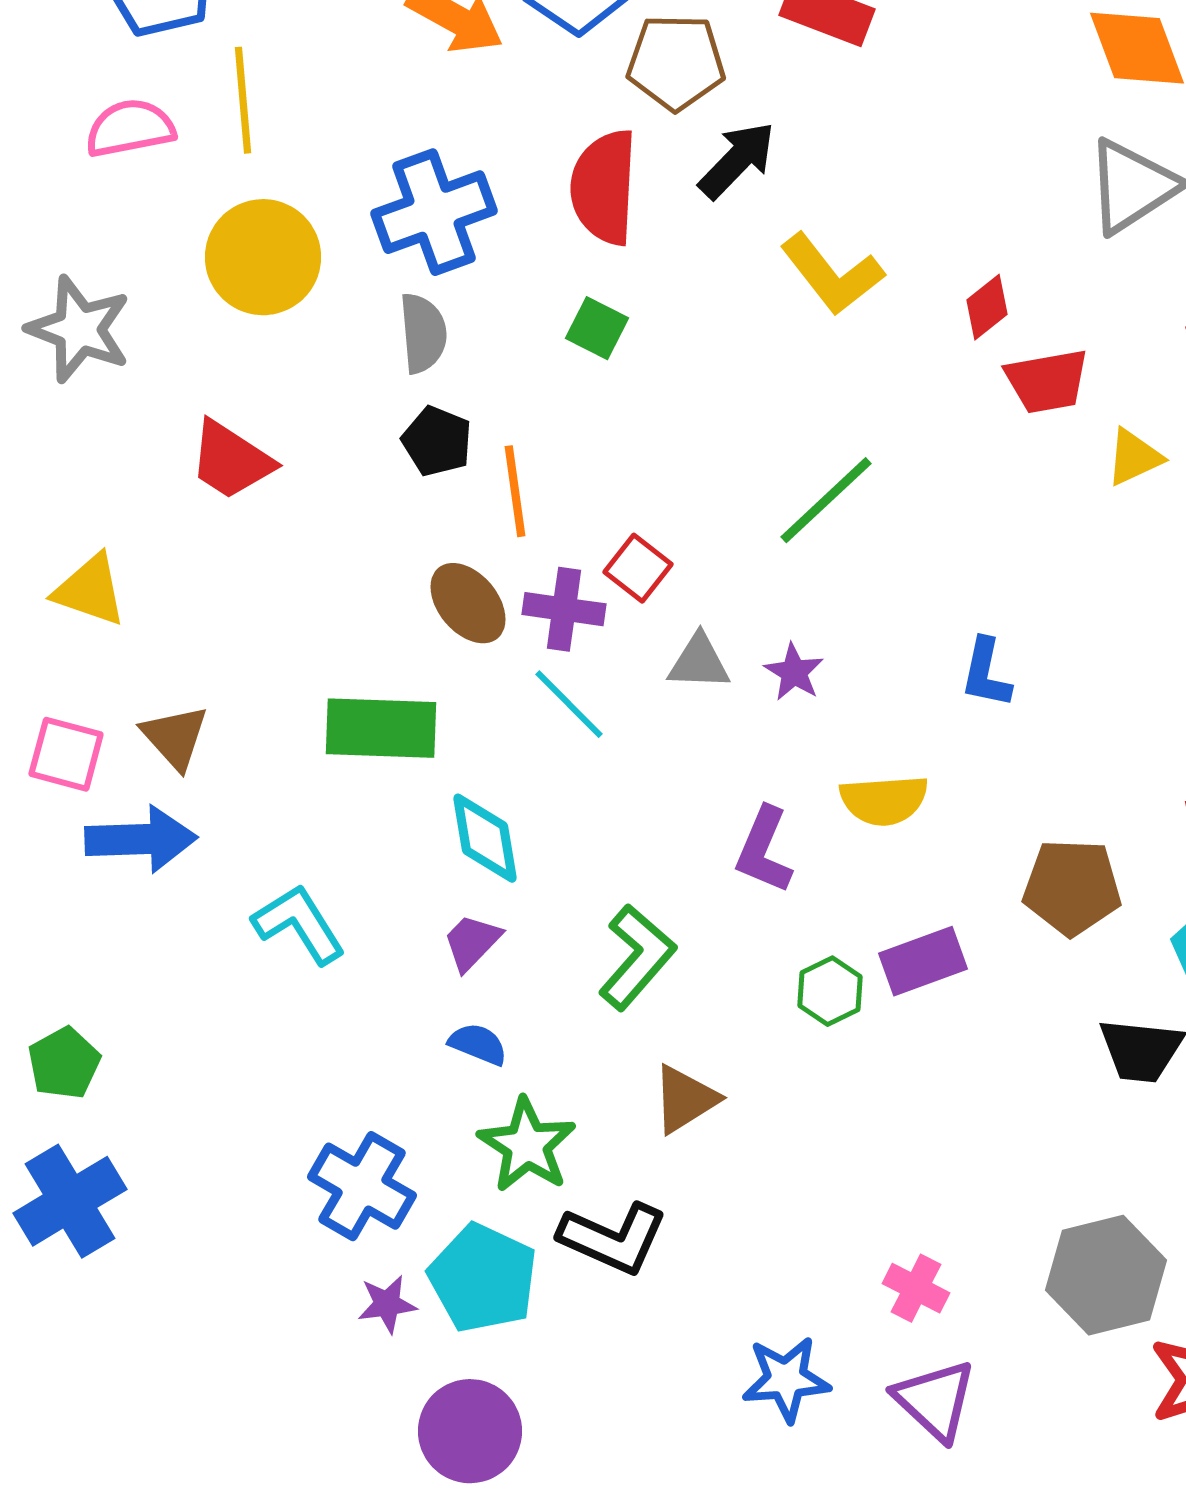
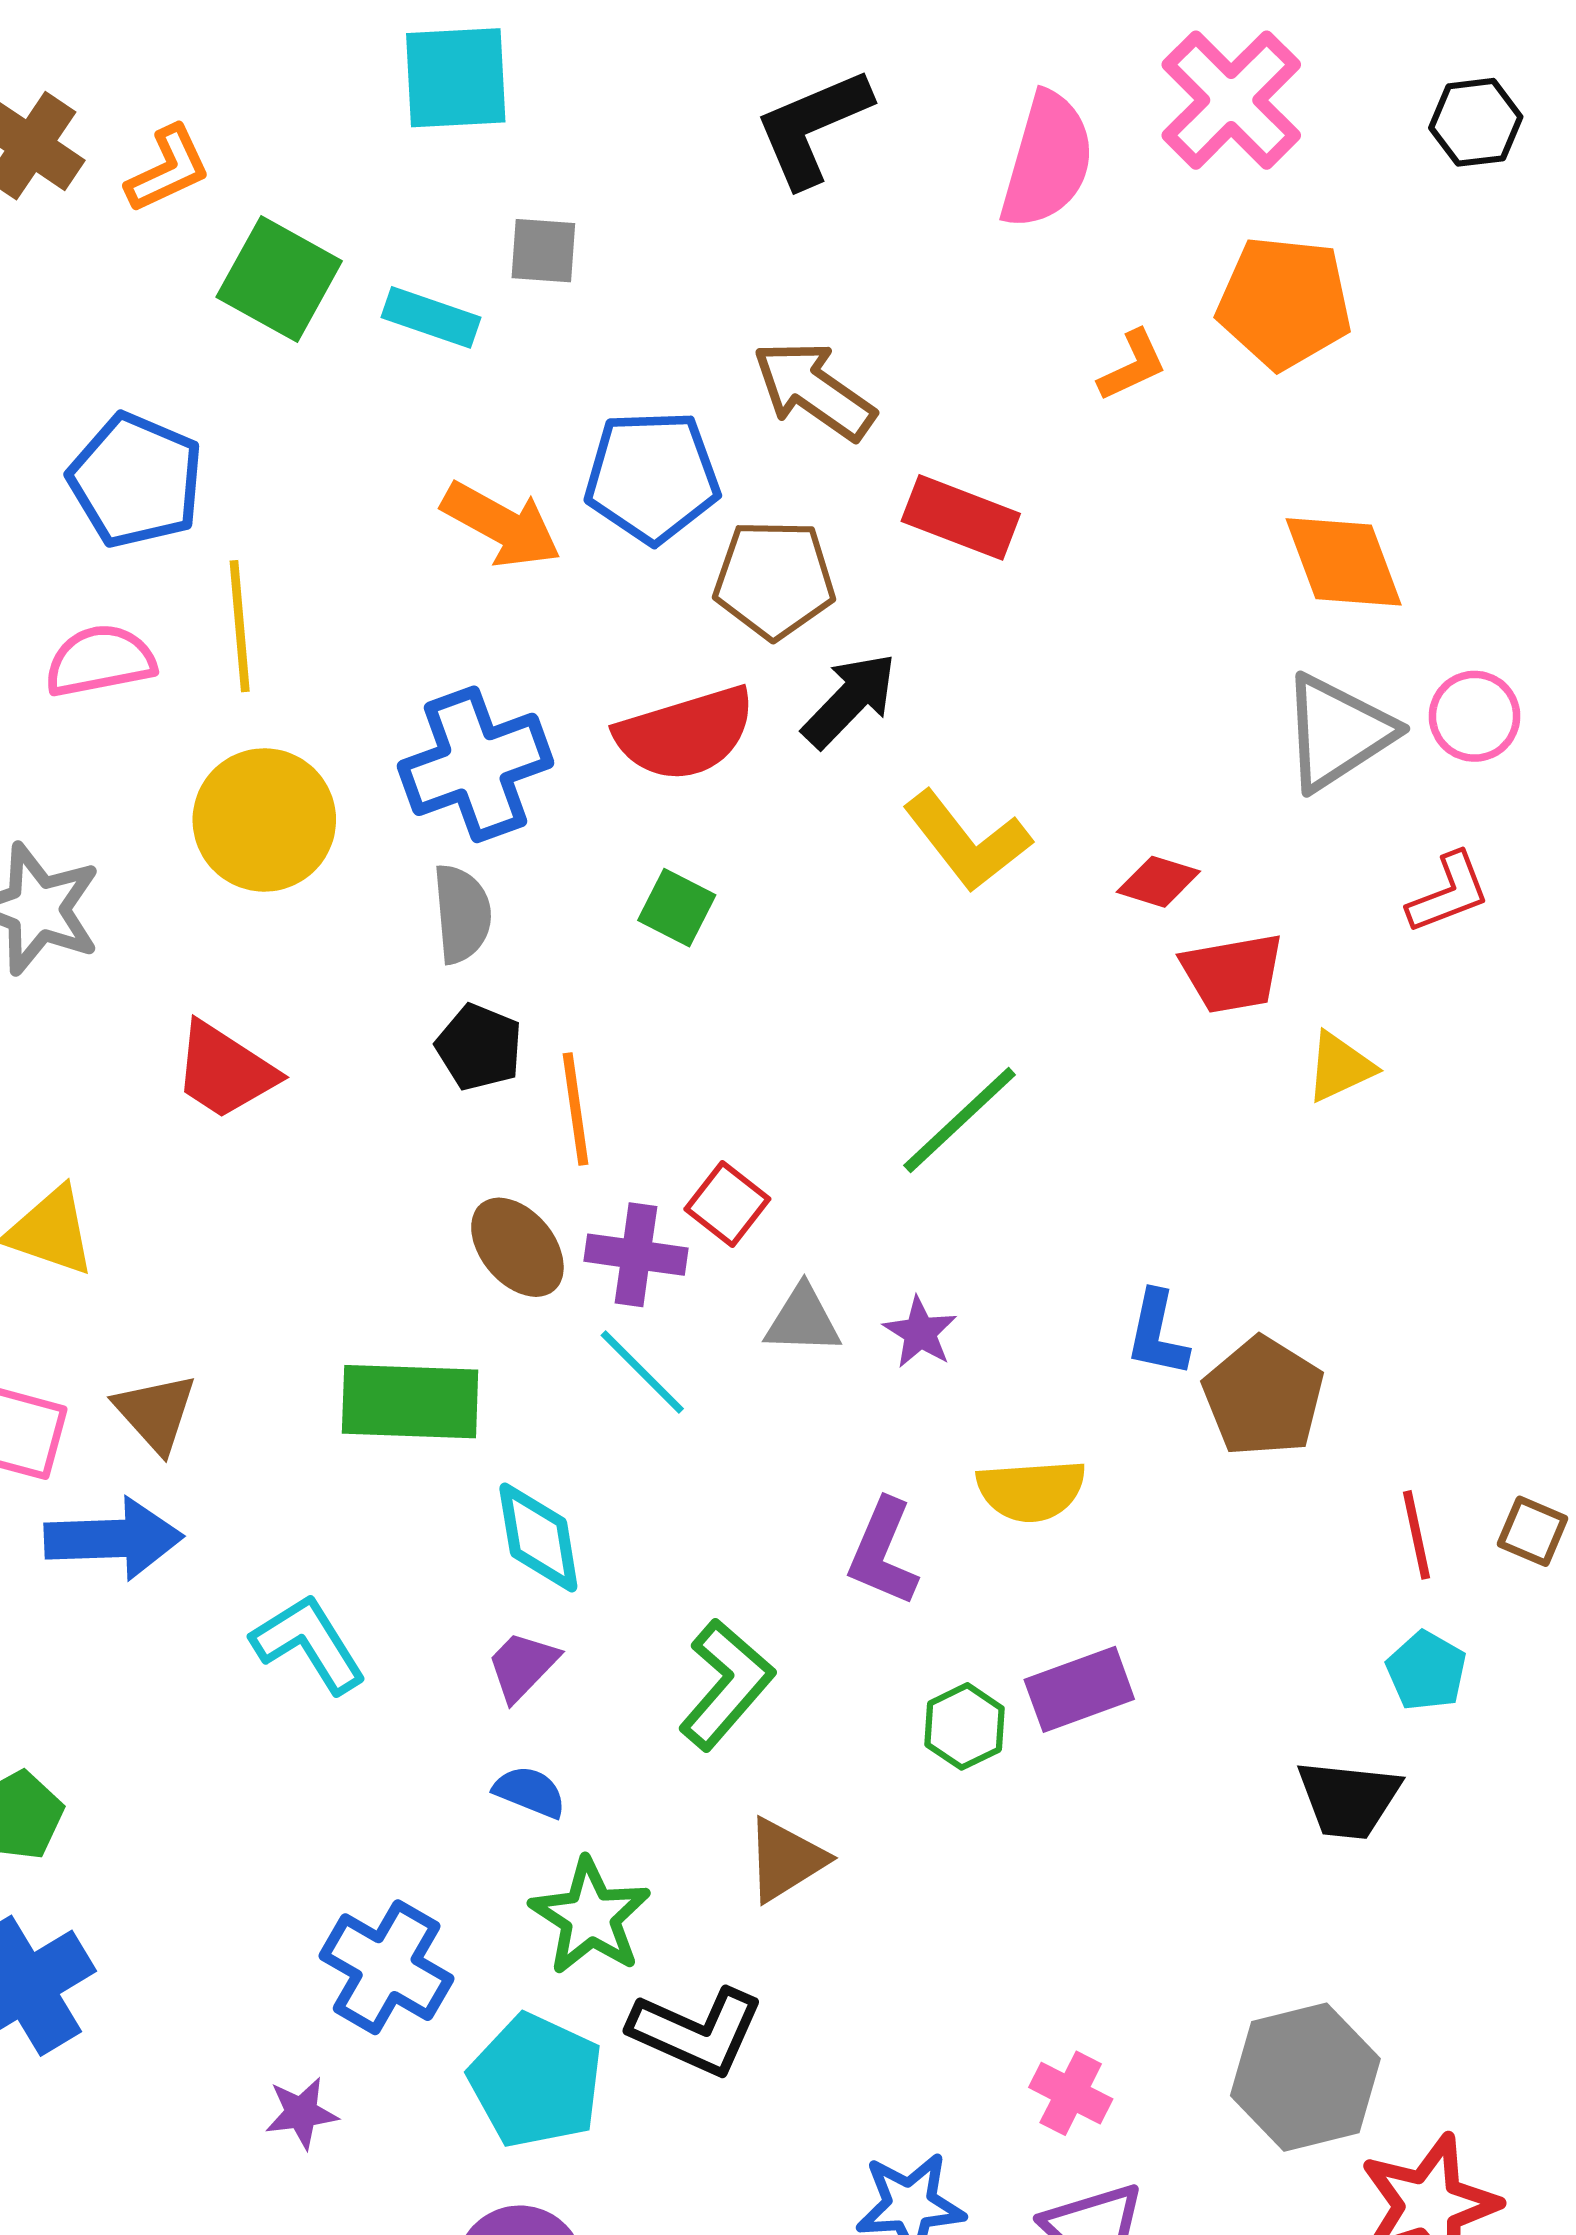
red semicircle: (604, 187) -> (685, 734), turned -110
red diamond: (987, 307) -> (1158, 882), turned 56
brown pentagon: (1072, 887) -> (1263, 1397), moved, turned 30
purple star: (387, 1304) -> (301, 2113), moved

